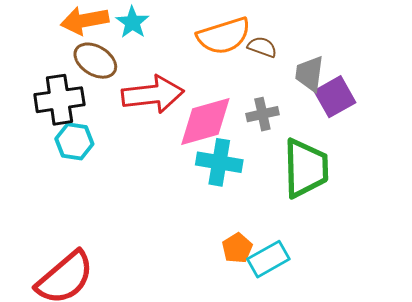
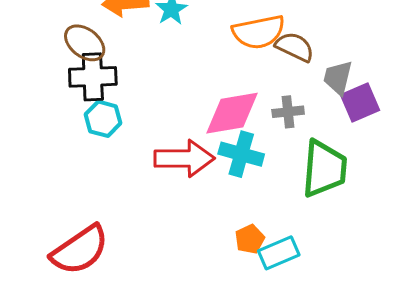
brown semicircle: (262, 47) -> (295, 47), size x1.4
brown ellipse: (95, 61) -> (85, 43), moved
red arrow: (153, 94) -> (184, 158), moved

